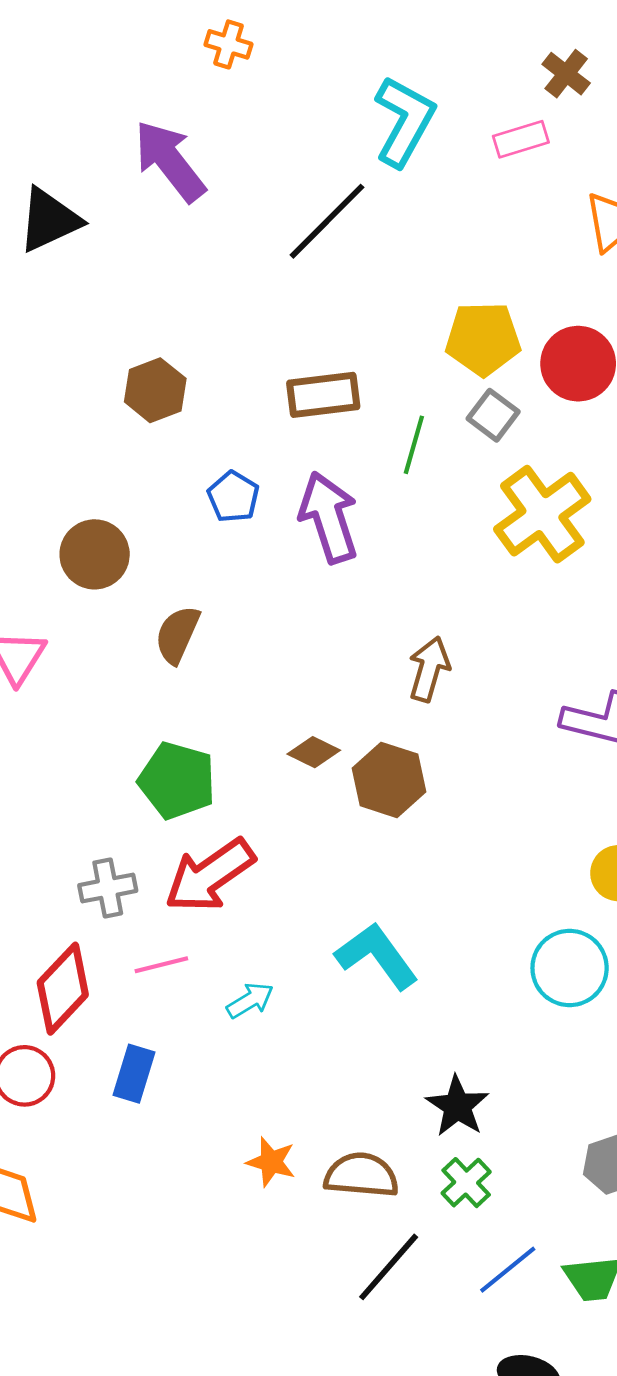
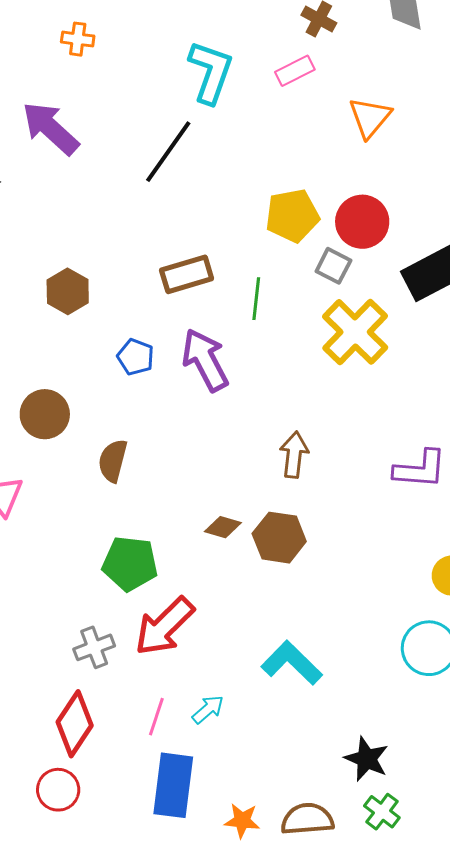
gray square: (493, 415) -> (333, 266), moved
pink line: (161, 965) -> (156, 717), moved, turned -48
blue rectangle: (134, 1074) -> (173, 785), moved, size x1.6

